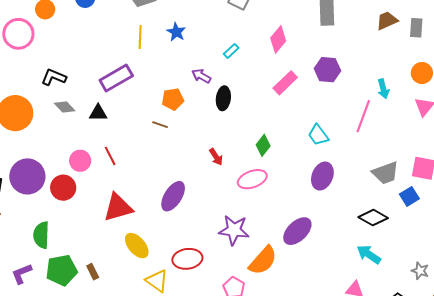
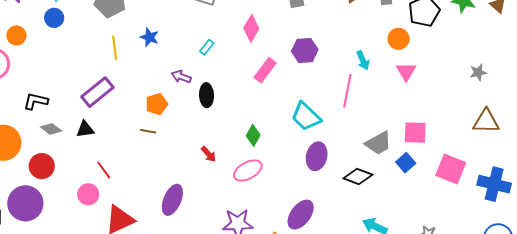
cyan trapezoid: (318, 135) -> (306, 116), size x1.4
pink circle: (80, 161) -> (88, 194), moved
red circle: (63, 188) -> (42, 166), moved
black diamond: (373, 218) -> (358, 177), moved

